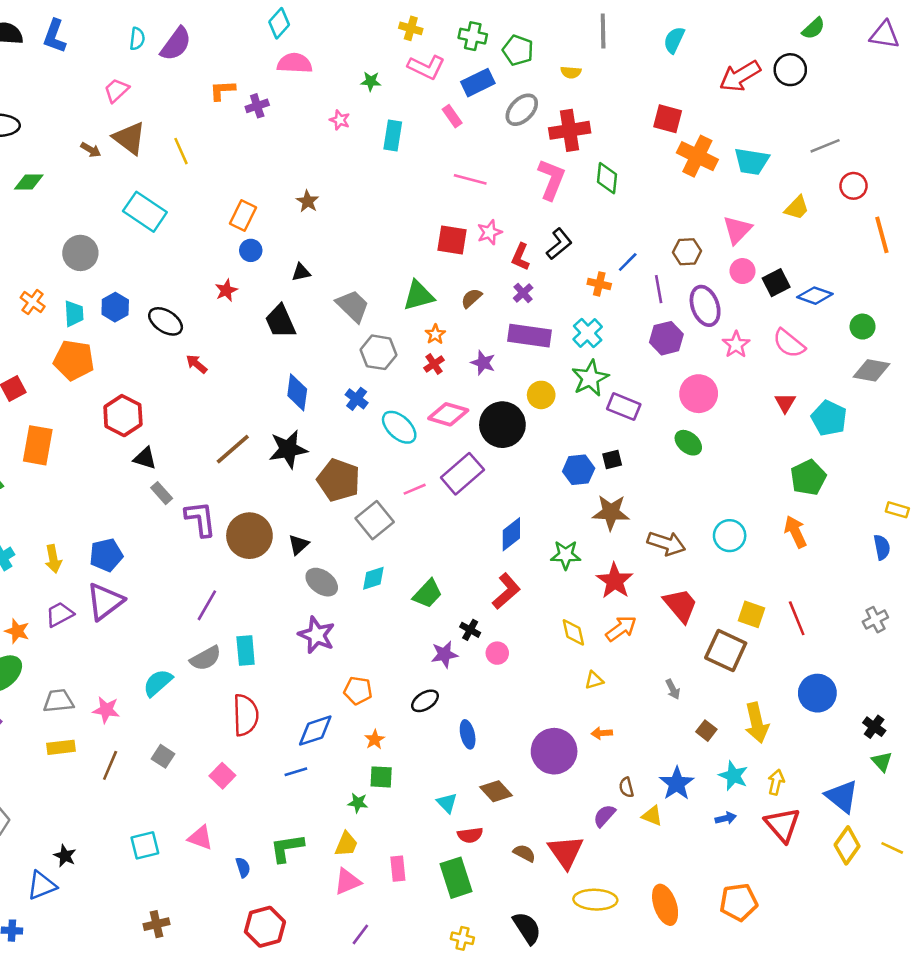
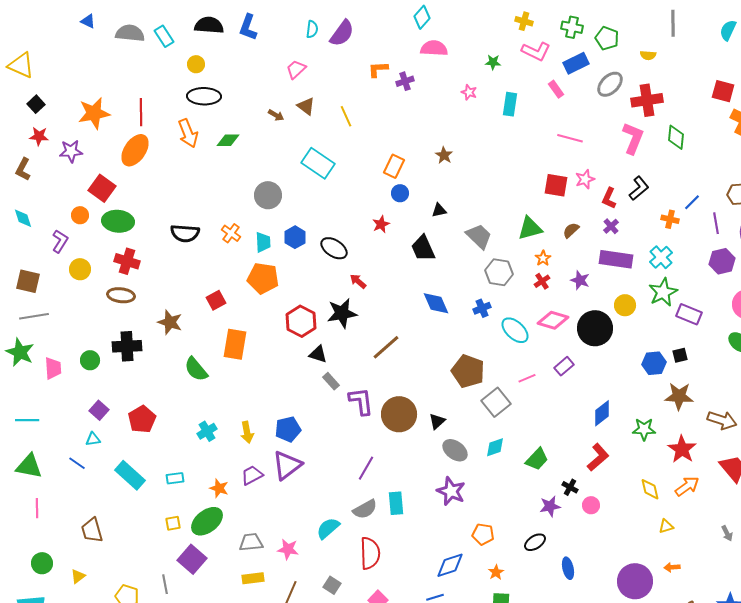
brown triangle: (129, 138) -> (306, 106), size x0.7
blue diamond: (297, 392) -> (436, 303), turned -32
blue cross: (357, 399) -> (482, 308), turned 30
black star: (288, 449) -> (342, 313), moved
purple rectangle: (462, 474) -> (564, 366), size x0.6
red semicircle: (246, 715) -> (370, 553), moved

